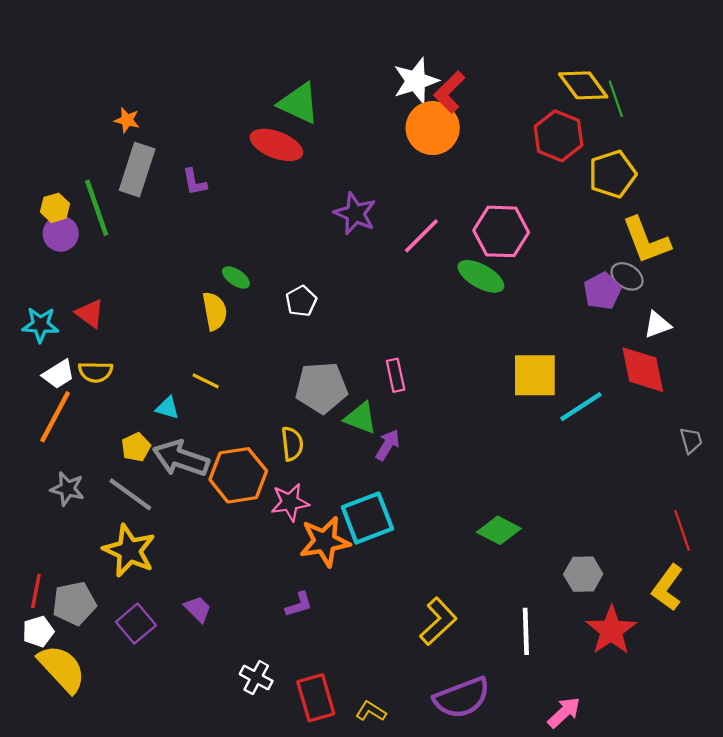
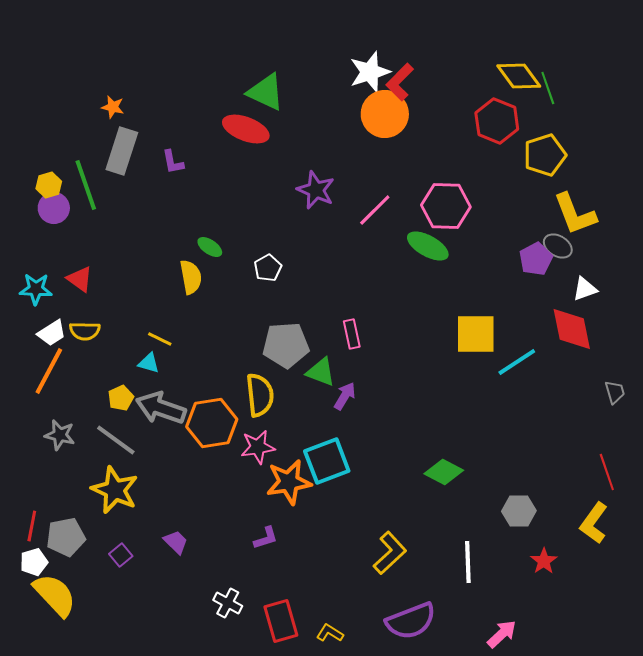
yellow line: (206, 381) -> (160, 339), moved
yellow semicircle: (292, 444) -> (260, 395), size x1.4
purple square: (136, 624) -> (121, 555), size x0.7
red star: (611, 630) -> (544, 561), size x0.6

